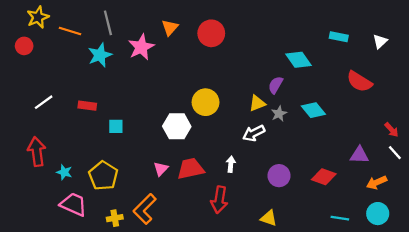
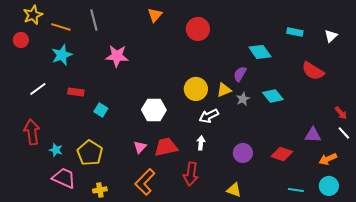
orange triangle: (170, 28) -> (155, 15), moved
red circle: (211, 33) -> (198, 29), moved
pink star: (141, 47) -> (117, 56), moved, turned 30
cyan star: (100, 55) -> (62, 55), moved
yellow circle: (206, 102) -> (196, 89), moved
cyan square: (116, 126) -> (101, 110), turned 32
white arrow: (254, 133) -> (209, 116), moved
orange L-shape: (145, 209) -> (145, 182), moved

